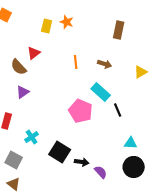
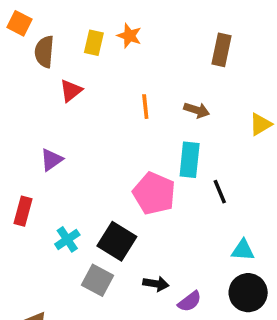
brown semicircle: (19, 67) -> (44, 52), moved, turned 48
cyan rectangle: (101, 92) -> (190, 160), turned 54
black square: (60, 152) -> (117, 241), moved
gray square: (14, 160) -> (97, 280), moved
purple semicircle: (101, 172) -> (190, 301), turned 96

